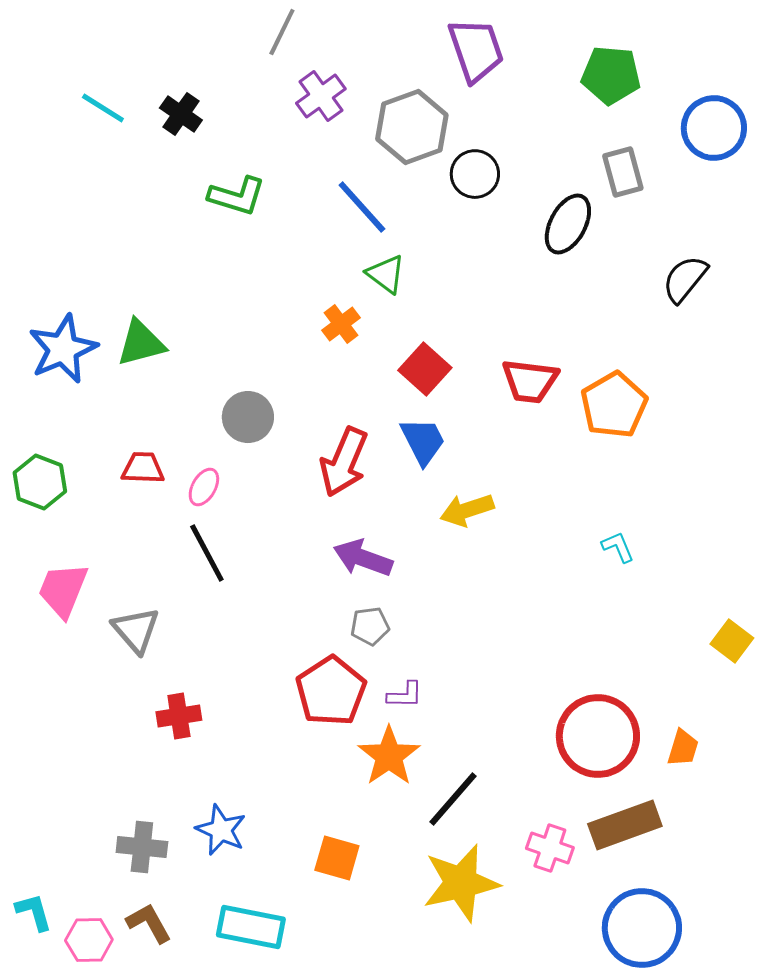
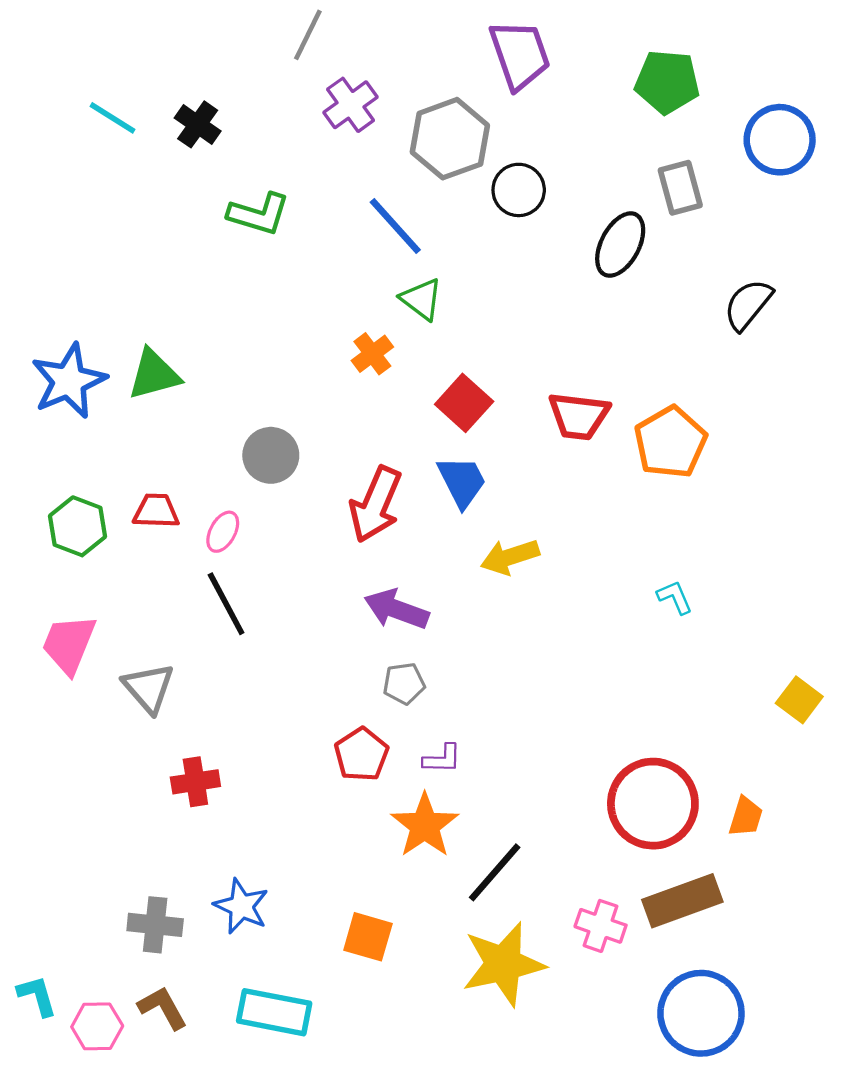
green hexagon: (40, 482) -> (78, 526), moved
red pentagon: (331, 691) -> (361, 754), size x0.7

